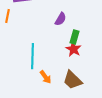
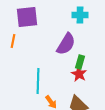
purple semicircle: (60, 19) -> (66, 44), size x1.6

